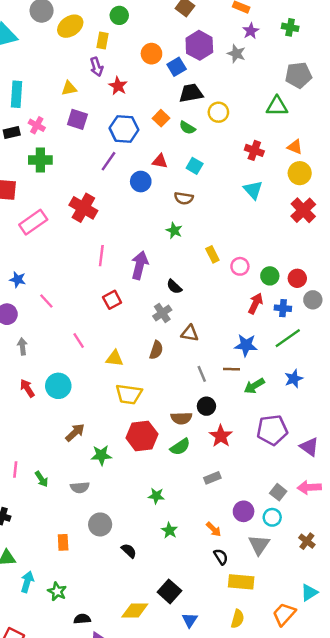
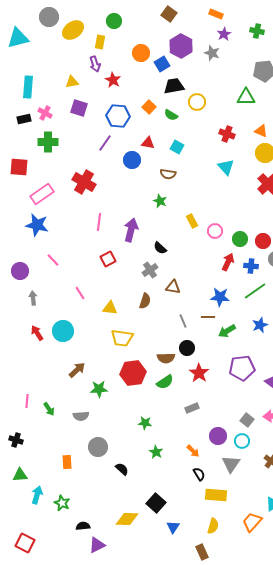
blue star: (18, 279) -> (37, 225), moved, size x1.6

